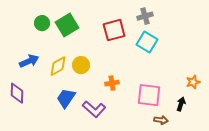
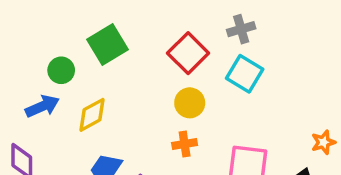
green circle: (42, 23) -> (61, 70), moved
red square: (114, 30) -> (188, 53), turned -30
yellow circle: (81, 65) -> (190, 103), moved

